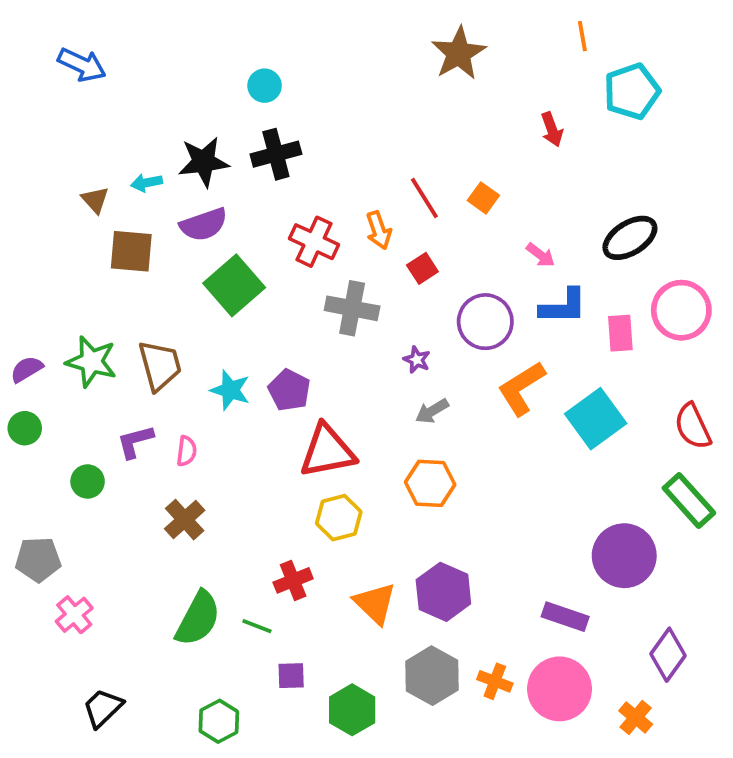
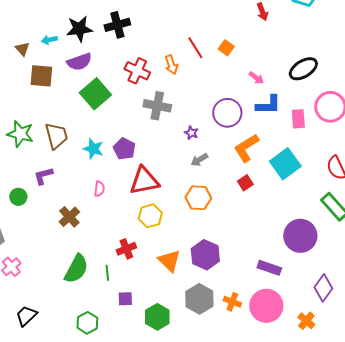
red square: (422, 268) -> (245, 183), moved
pink semicircle: (187, 451) -> (99, 189), moved
green line: (257, 626) -> (107, 273), turned 63

